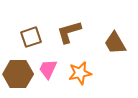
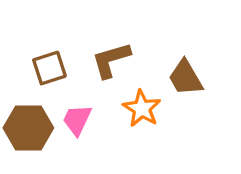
orange star: (80, 73) -> (142, 109), moved, turned -30

